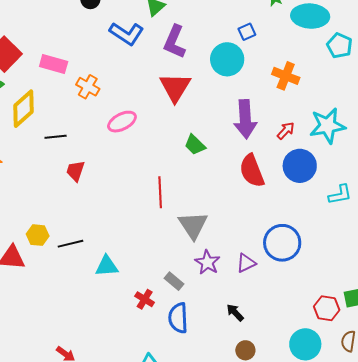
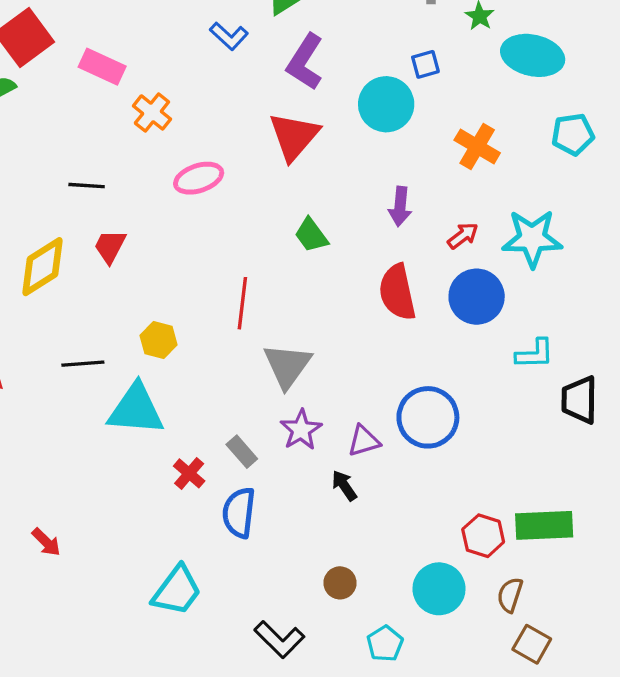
blue L-shape: (127, 34) -> (229, 36), size x0.7
cyan pentagon: (339, 46) -> (573, 134), moved, turned 30
yellow diamond: (23, 109) -> (43, 267), moved
purple arrow: (245, 119) -> (400, 206), size x0.6
yellow hexagon: (38, 235) -> (159, 340), moved
cyan triangle: (107, 266) -> (136, 409), size x1.5
black arrow: (235, 312) -> (344, 486), moved

